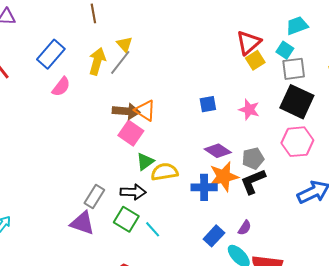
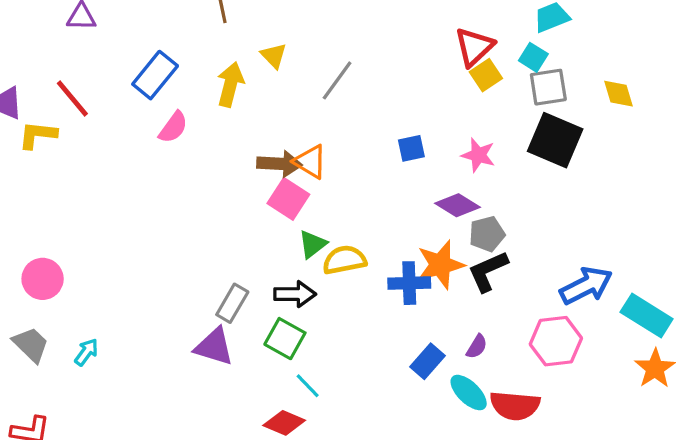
gray line: (120, 62) -> (337, 80), moved
pink hexagon: (297, 142) -> (556, 341), moved
purple diamond: (218, 151) -> (457, 205), moved
cyan line: (153, 229) -> (308, 386), moved

